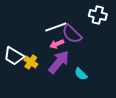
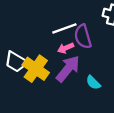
purple semicircle: (72, 34) -> (83, 37), turned 30
yellow cross: (31, 62) -> (36, 69), size x1.6

